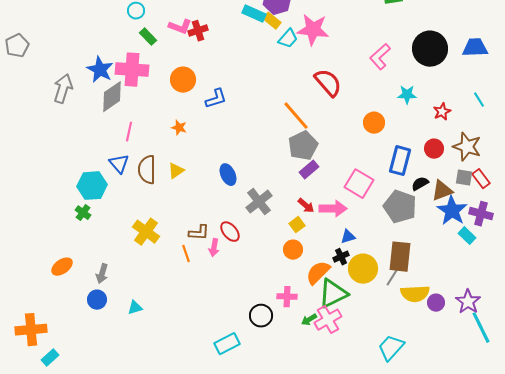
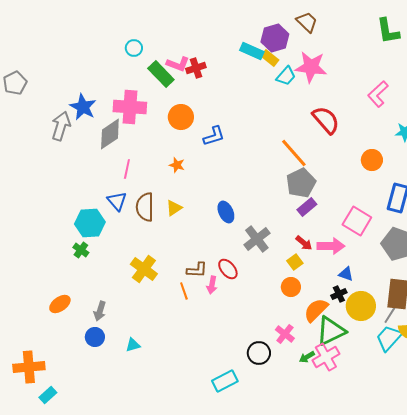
green rectangle: (148, 37) -> (161, 74), moved, size x1.5
blue star: (100, 70) -> (83, 107), moved
blue triangle: (348, 237) -> (346, 274), turned 35
pink cross: (287, 297) -> (285, 334), turned 36
cyan trapezoid: (391, 348) -> (389, 338), moved

